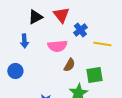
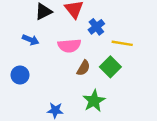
blue arrow: (24, 41) -> (31, 40), turned -64
green square: (94, 75) -> (110, 67), moved, turned -36

